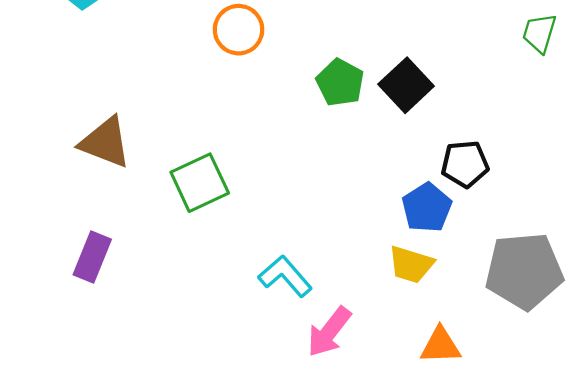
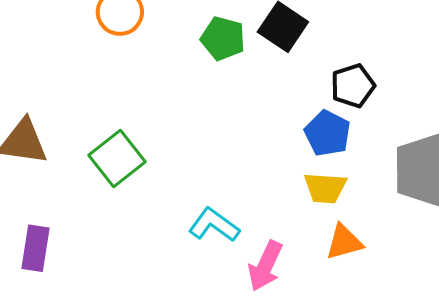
orange triangle: (440, 346) -> (344, 242), moved

